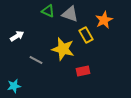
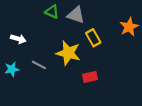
orange star: (104, 20) -> (129, 27), moved
white arrow: (17, 36) -> (18, 39), turned 48
cyan star: (14, 86) -> (12, 69), moved

